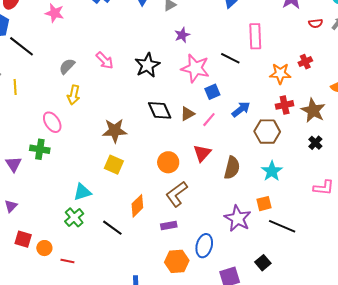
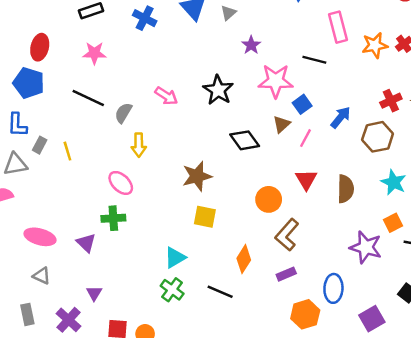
black line: (22, 46) -> (88, 98), moved
orange star: (280, 74) -> (375, 45), moved
brown triangle: (187, 114) -> (282, 124), moved

